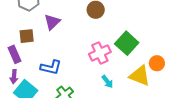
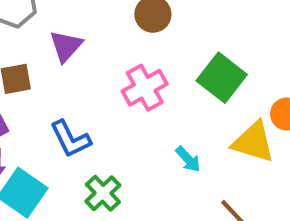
pink cross: (100, 53) -> (145, 88), moved
blue L-shape: (51, 67) -> (70, 139), turned 55

